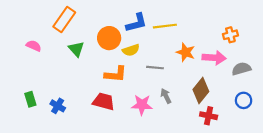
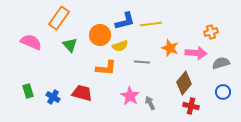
pink semicircle: (34, 46) -> (31, 42), size x1.5
gray arrow: (166, 96) -> (150, 103), moved
red trapezoid: (104, 101) -> (82, 93), moved
pink star: (142, 105) -> (130, 96), turned 30

